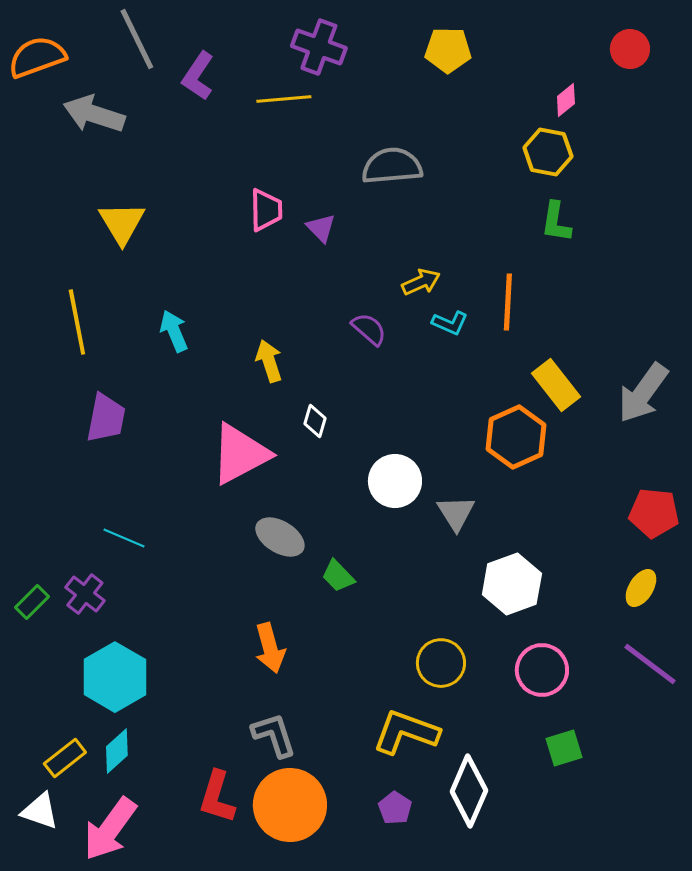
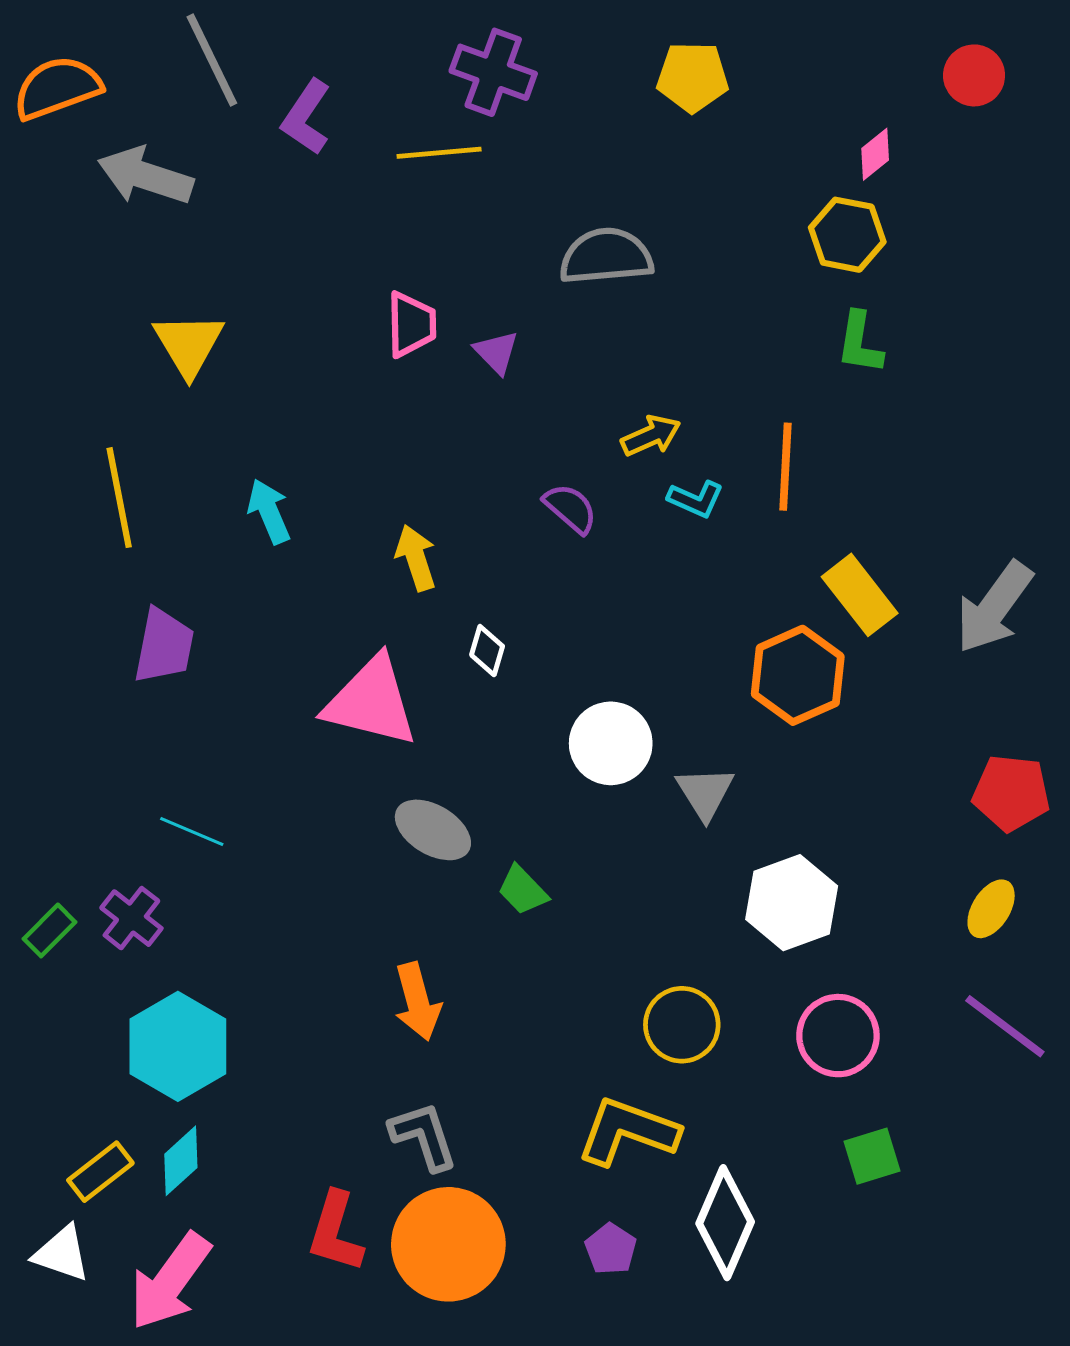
pink triangle: (240, 454) -> (371, 702), turned 42

